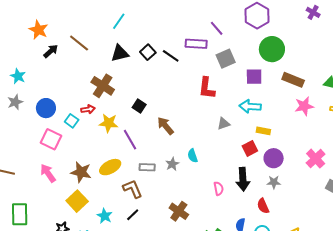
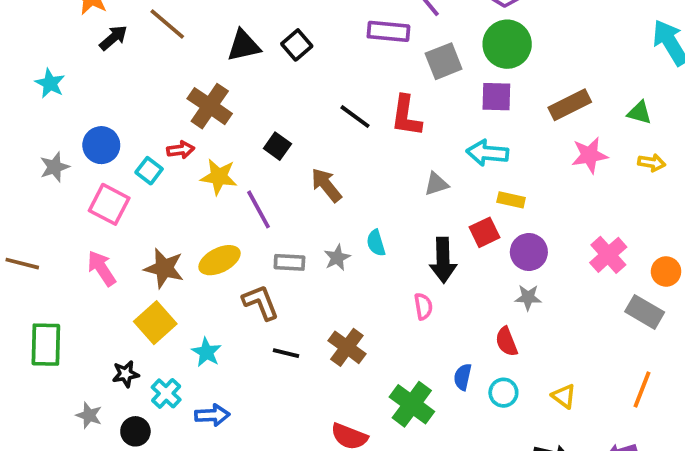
green circle: (272, 49) -> (507, 44), moved
black line: (171, 56) -> (355, 117), moved
brown rectangle: (293, 80) -> (570, 105), turned -50
gray star: (15, 102) -> (55, 167), moved
black arrow: (243, 179) -> (443, 260), moved
black line: (133, 215) -> (286, 353), moved, turned 56

